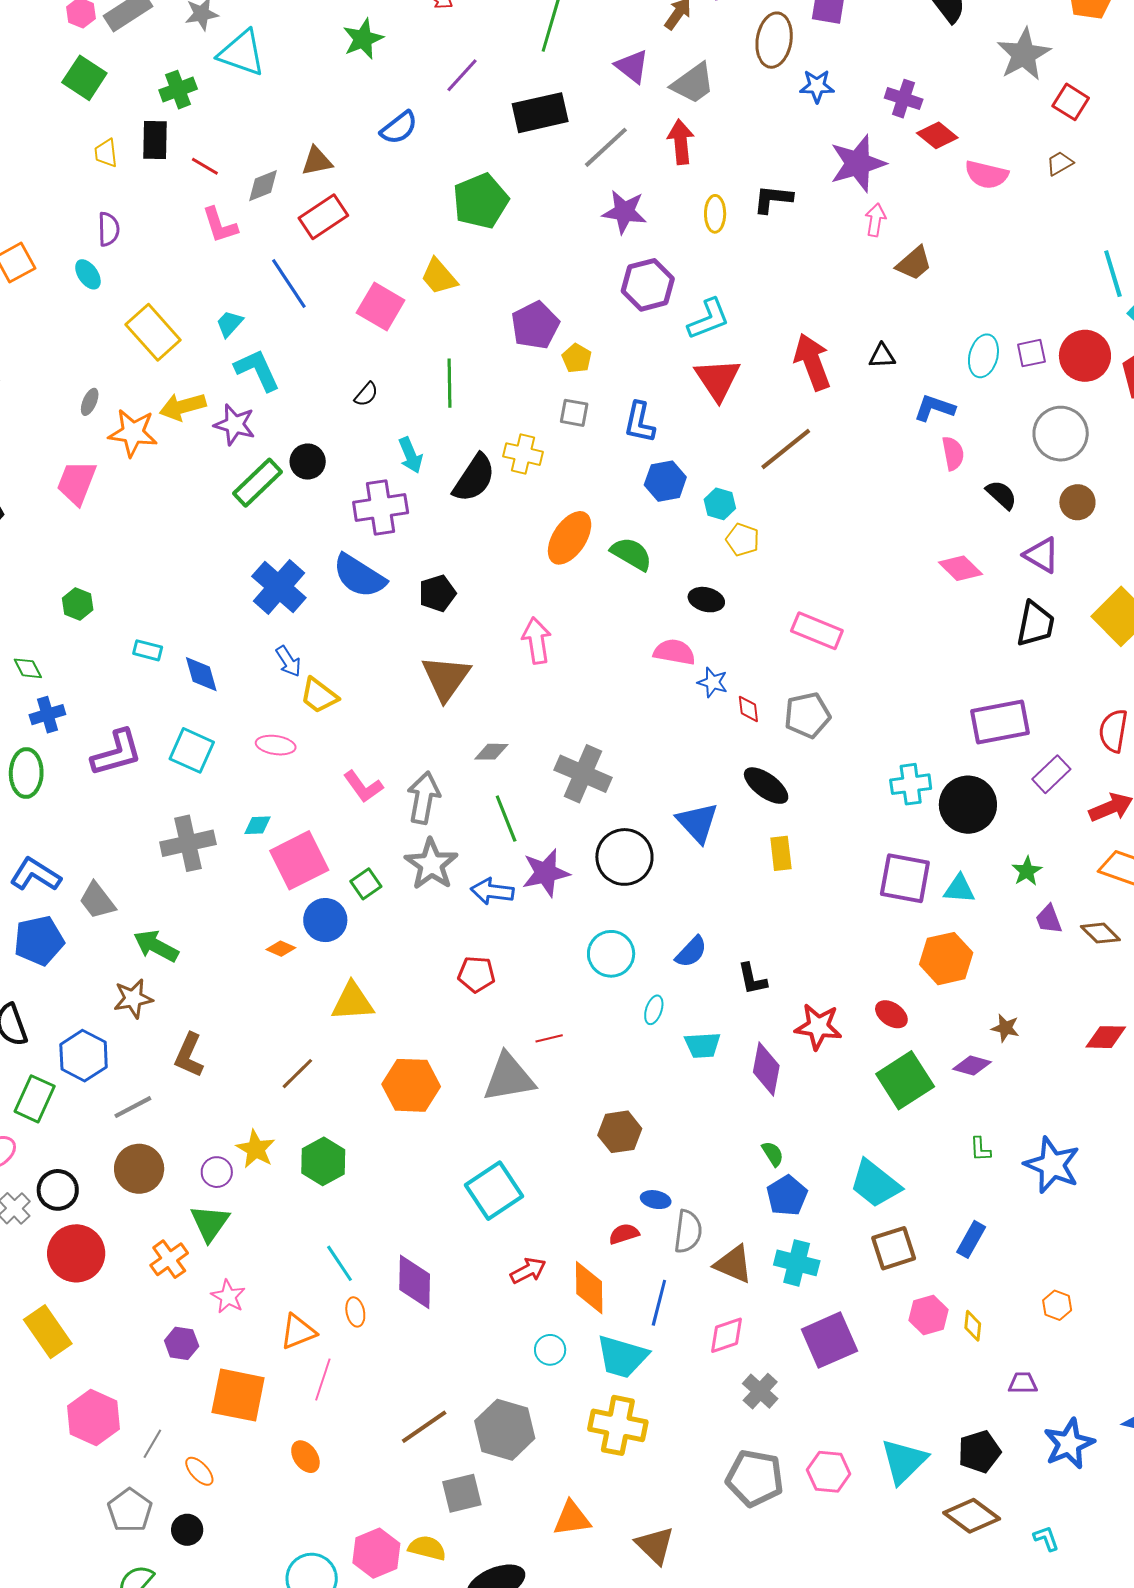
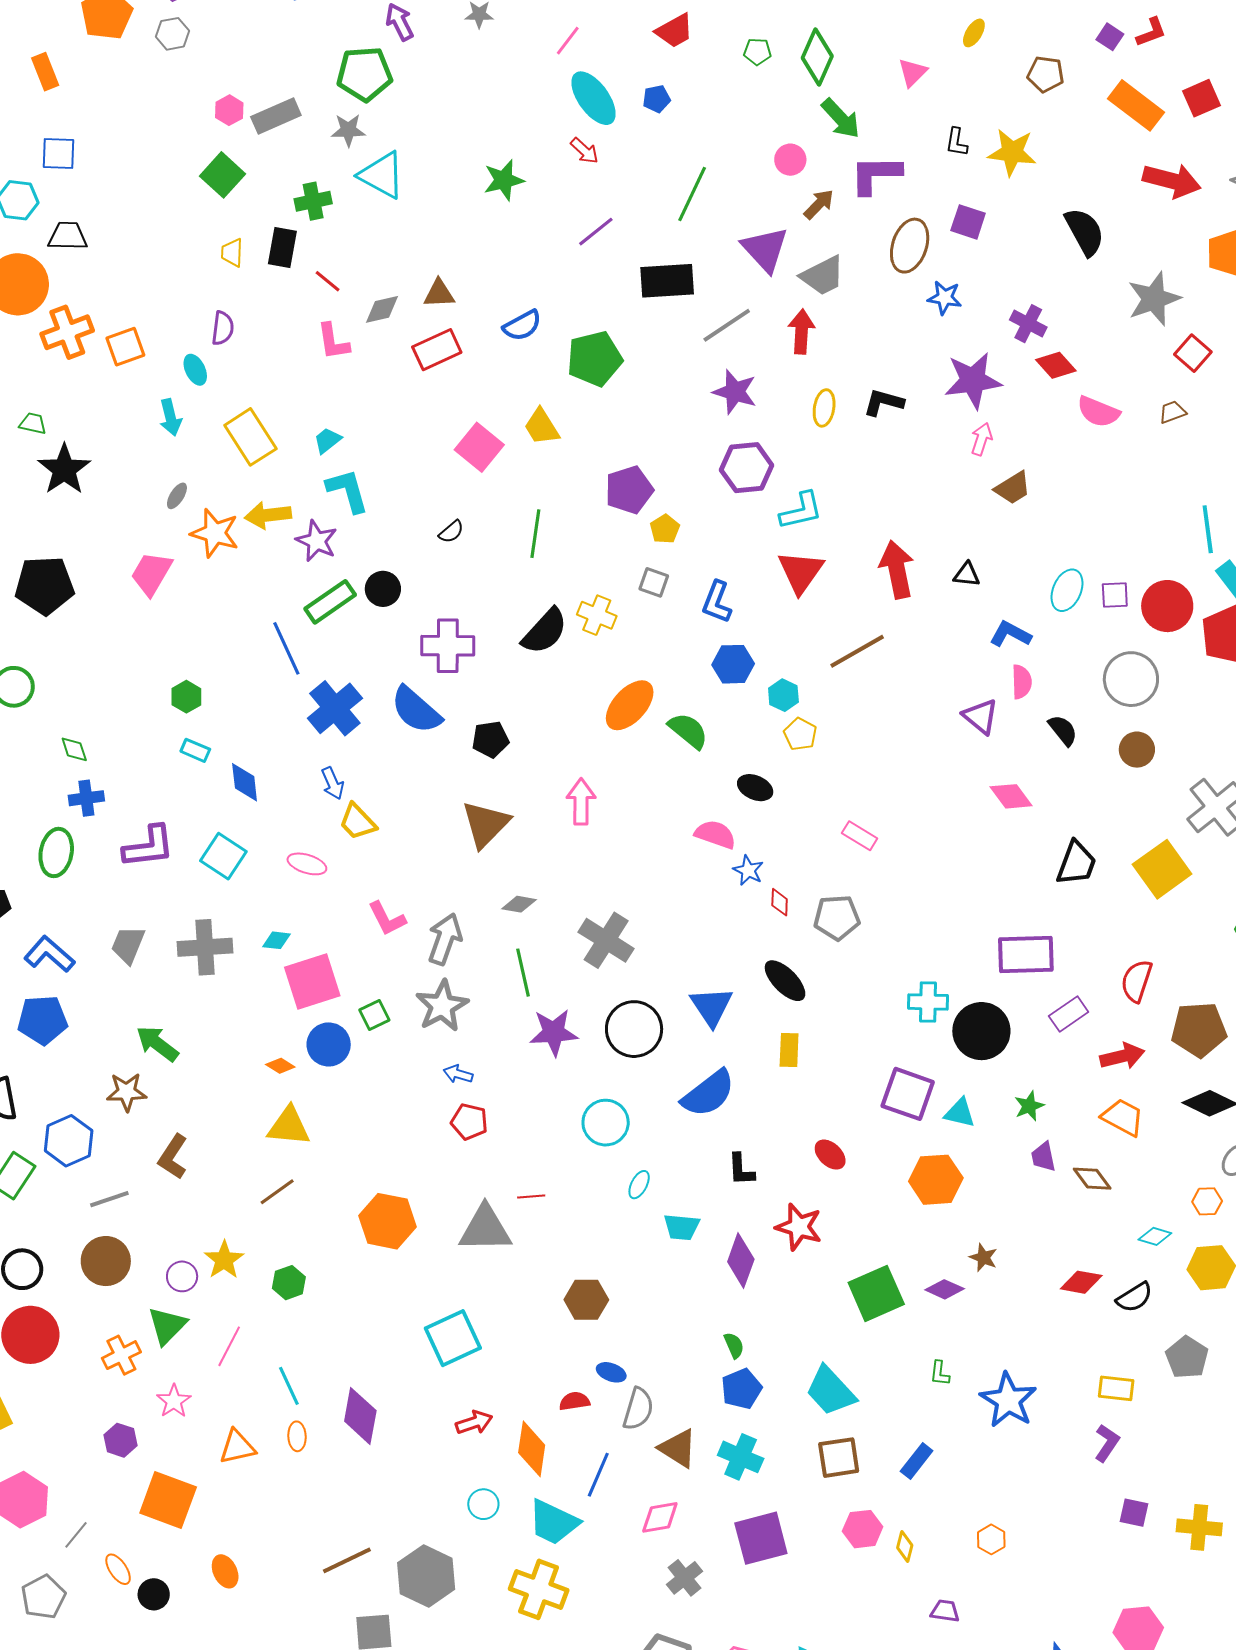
purple triangle: (632, 66) -> (765, 249), size x1.4
blue semicircle: (399, 128) -> (522, 325), moved
blue line: (289, 283) -> (286, 648), moved
cyan arrow: (411, 455) -> (170, 417), moved
purple triangle: (1042, 555) -> (981, 716), moved
green hexagon: (78, 604) -> (186, 697), moved
pink rectangle: (817, 631) -> (860, 836), size x0.7
blue arrow: (492, 891) -> (458, 1074), moved, size x0.7
gray trapezoid: (97, 901) -> (128, 945), moved, turned 51
blue semicircle: (691, 952) -> (708, 1093), moved, size x1.6
yellow triangle: (353, 1002) -> (289, 1126), moved
red ellipse: (891, 1014) -> (830, 1155), moved
green hexagon: (323, 1161) -> (289, 1283), size x0.7
pink line: (323, 1380) -> (229, 1346), moved
black circle: (187, 1530) -> (154, 1594), moved

